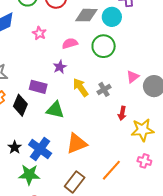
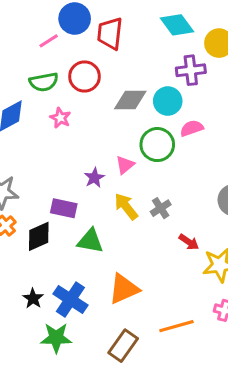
pink star: (39, 33) -> (60, 118), moved
pink semicircle: (70, 43) -> (192, 128), moved
pink triangle: (133, 77) -> (125, 165), moved
black diamond: (20, 105) -> (39, 236), turned 45
red arrow: (122, 113) -> (189, 242), turned -64
orange line: (111, 170) -> (176, 326), turned 35

